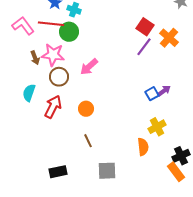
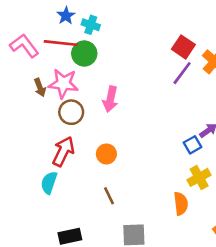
pink arrow: (89, 67) -> (110, 99), turned -36
cyan semicircle: (29, 93) -> (49, 183), moved
blue square: (152, 94) -> (193, 145), moved

